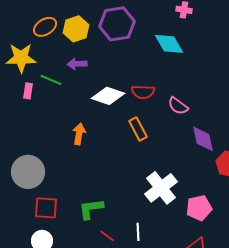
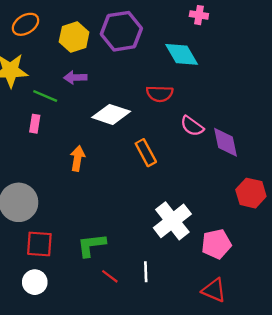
orange ellipse: (45, 27) -> (26, 24), moved
pink rectangle: (28, 91) -> (35, 124), moved
red semicircle: (143, 92) -> (160, 94), moved
purple diamond: (203, 139) -> (226, 142), moved

